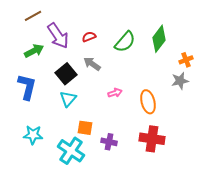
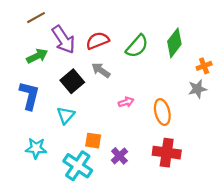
red semicircle: (89, 37) -> (98, 41), size x1.5
cyan triangle: (68, 99) -> (66, 115), moved
purple cross: (109, 142) -> (119, 156), turned 35

